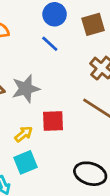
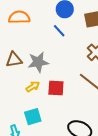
yellow arrow: (24, 134) -> (33, 87), moved

